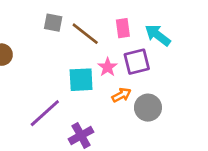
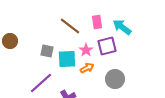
gray square: (53, 23) -> (47, 51), moved
orange arrow: (121, 95) -> (87, 68), moved

